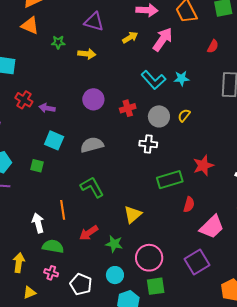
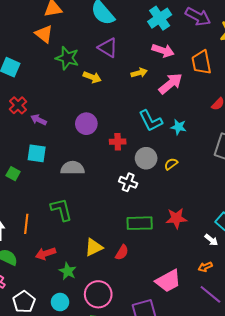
green star: (58, 42) -> (67, 58), size x1.6
cyan square: (54, 140) -> (37, 153), turned -30
red semicircle: (189, 204) -> (122, 252), moved

